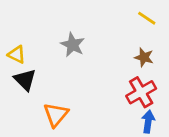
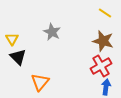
yellow triangle: (17, 55) -> (12, 39), turned 32
brown star: (144, 57) -> (103, 41), size x1.5

